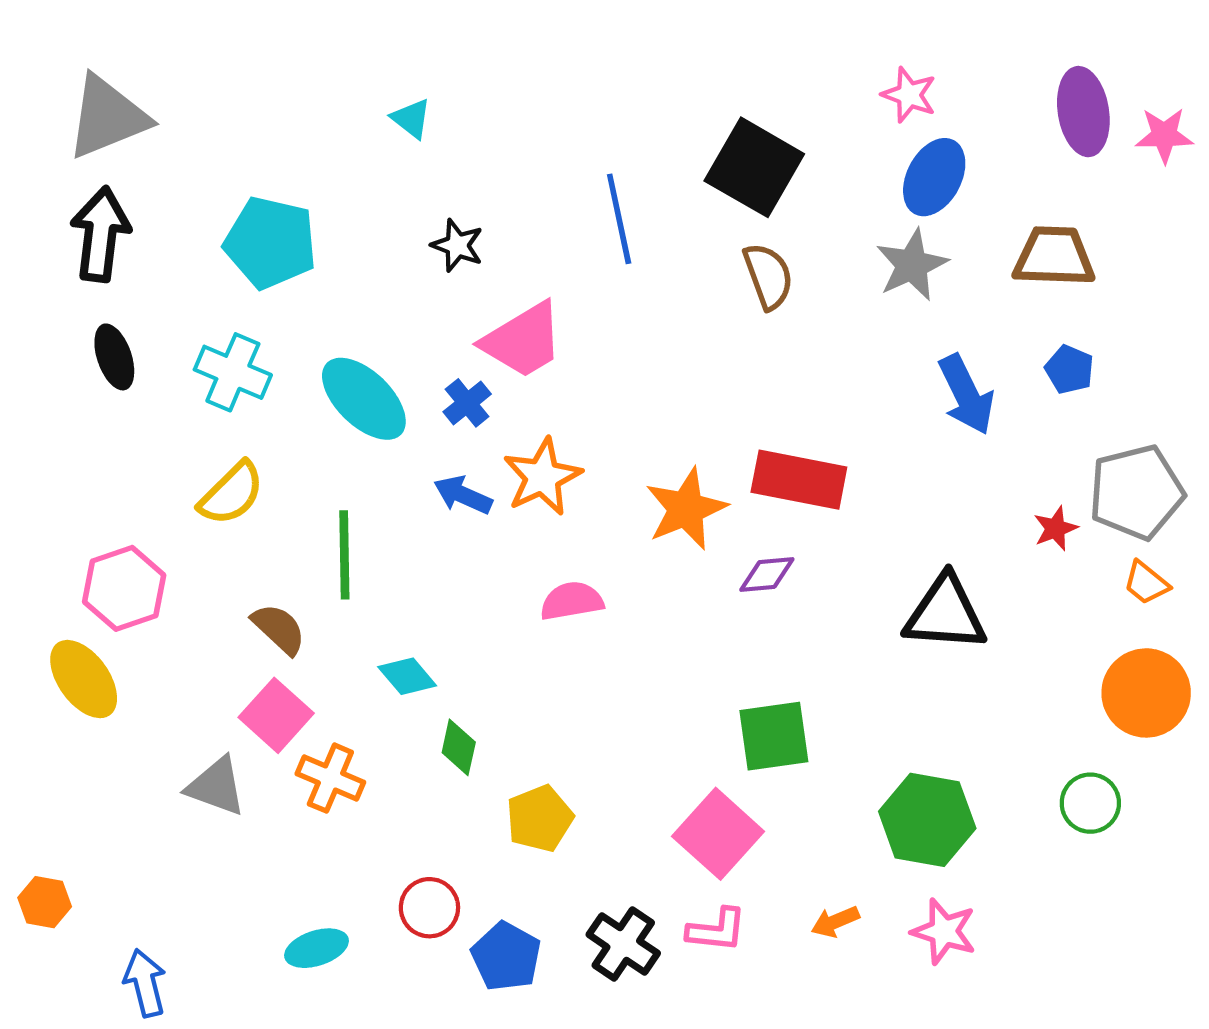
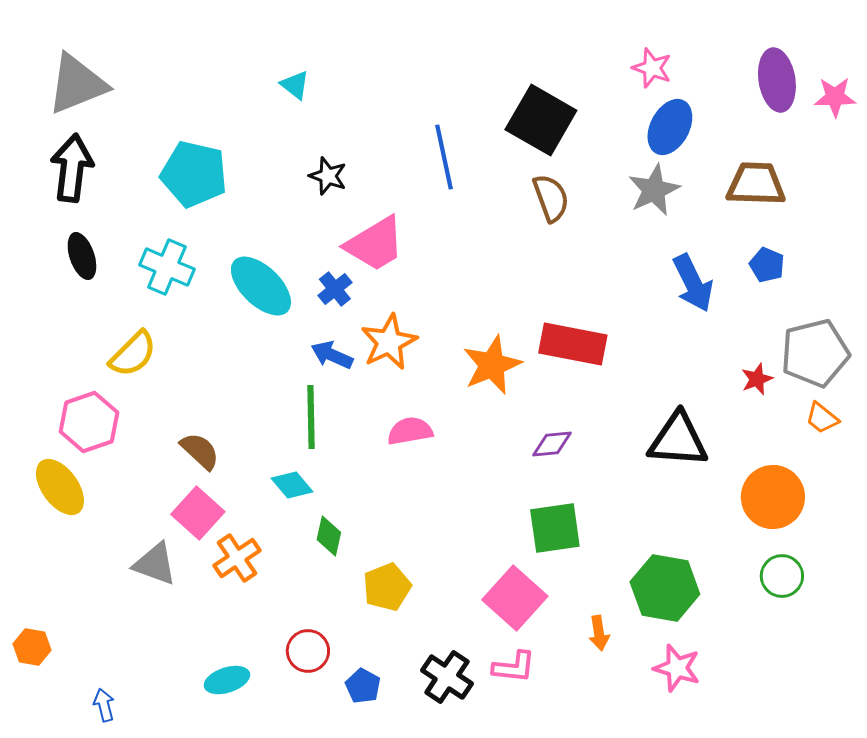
yellow semicircle: (231, 494) -> (133, 354), moved
green line: (344, 555) -> (311, 417), moved
purple diamond: (767, 574) -> (552, 444), moved
orange circle: (1146, 693) -> (773, 497), moved
orange cross: (330, 778) -> (237, 558), turned 33
orange arrow: (835, 922) -> (599, 633), moved, turned -76
blue pentagon: (506, 956) -> (363, 686), size x0.7
blue arrow: (145, 983) -> (104, 705), size x0.7

